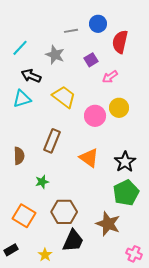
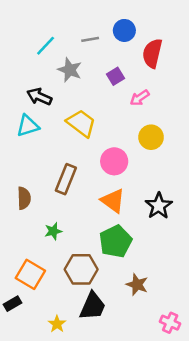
cyan line: (20, 48) -> (46, 46), moved
pink circle: (95, 116) -> (114, 161), moved
green pentagon: (126, 193) -> (115, 241), moved
brown star: (108, 224) -> (137, 285), size x0.7
black rectangle: (11, 250) -> (13, 304), moved

